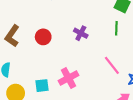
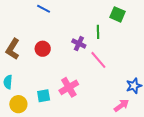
green line: (116, 28) -> (98, 32), moved
pink line: (112, 65) -> (98, 60), moved

